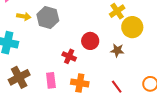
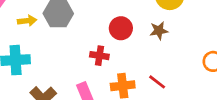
red line: (117, 87) -> (157, 82), moved

